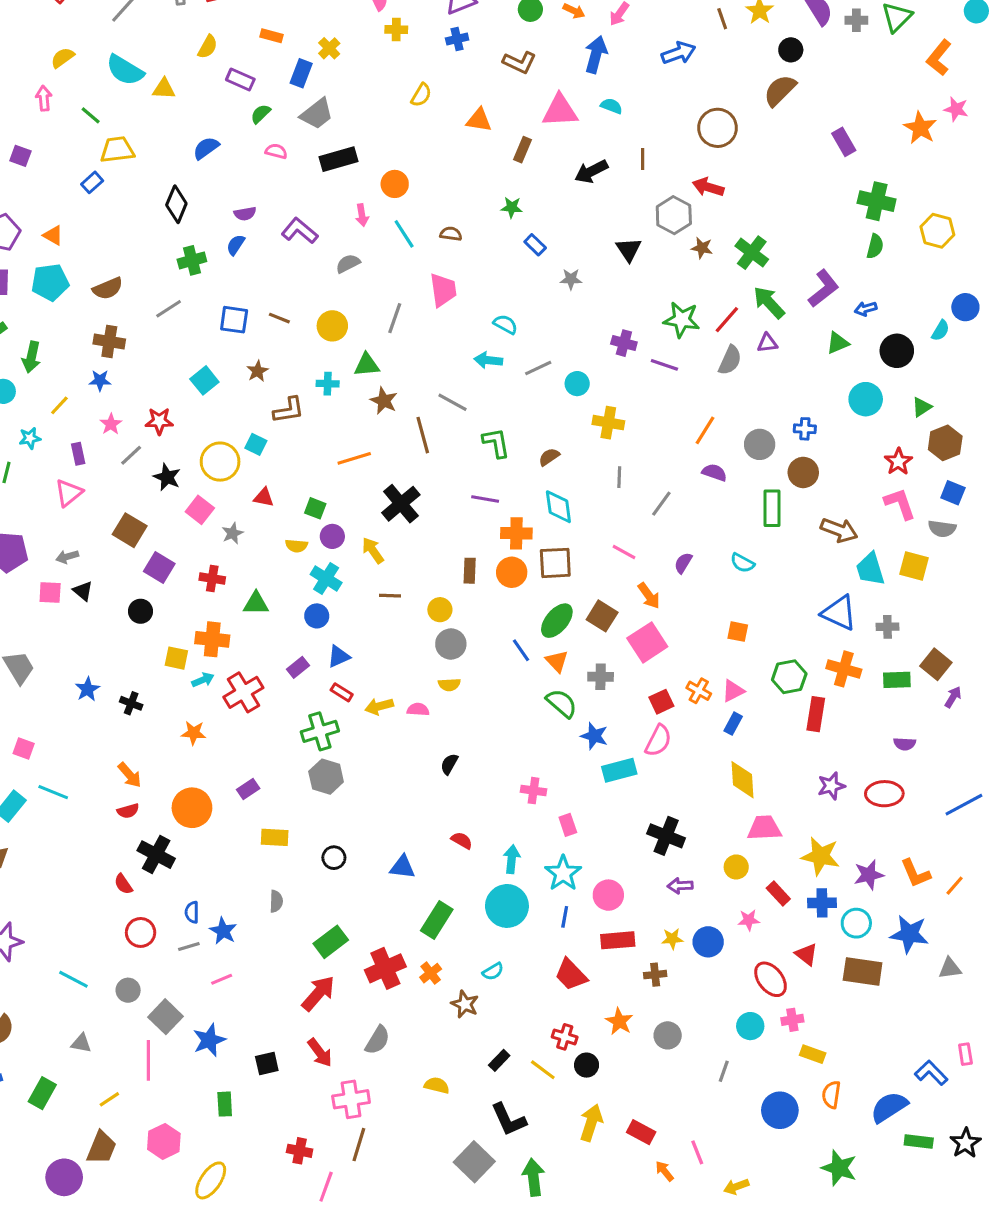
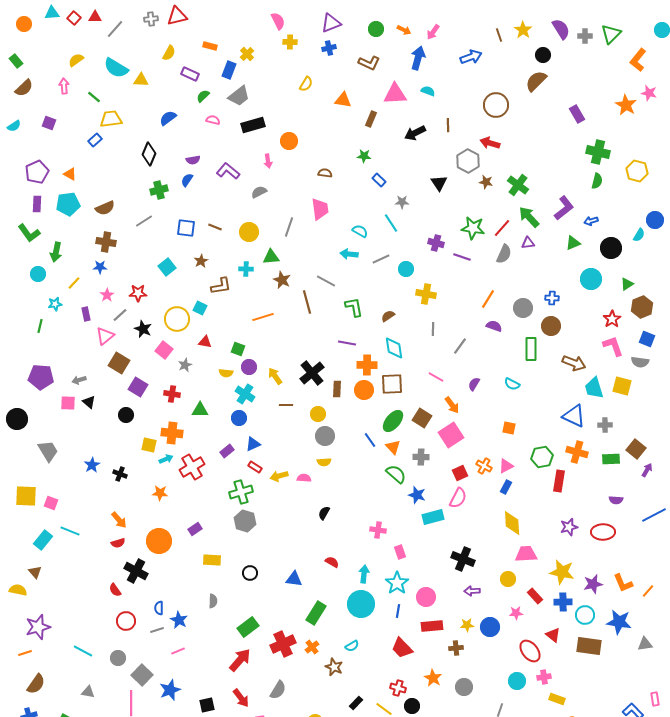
cyan line: (404, 234) -> (391, 223), moved
pink triangle: (69, 493) -> (105, 336), moved
black cross: (401, 504) -> (312, 373), moved
blue line: (964, 805) -> (654, 515), moved

